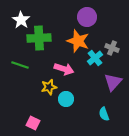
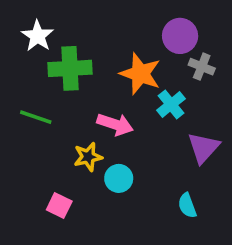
purple circle: (87, 17) -> (180, 36), moved
gray cross: (112, 48) -> (202, 67), moved
pink square: (33, 123) -> (59, 205), moved

